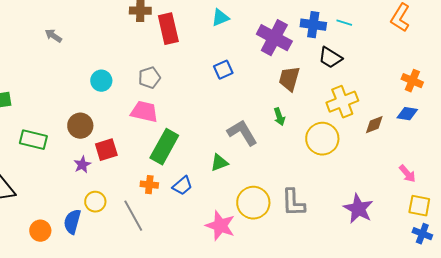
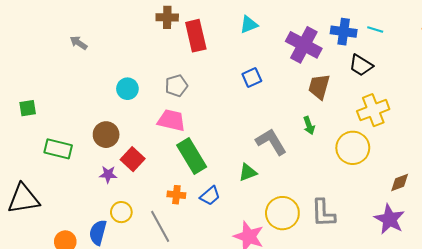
brown diamond: (374, 125) -> (400, 183), moved
green rectangle: (164, 147) -> (192, 156), turned -60
red square: (106, 150) -> (133, 159), turned -30
purple star: (82, 165) -> (108, 174), turned 30

